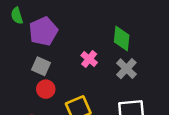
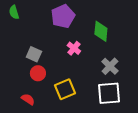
purple pentagon: (43, 31) -> (63, 16), moved
gray cross: (126, 69) -> (110, 66), moved

